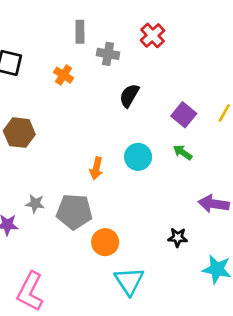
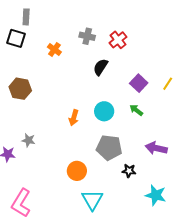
gray rectangle: (80, 32) -> (26, 17), moved
red cross: (153, 35) -> (118, 40), moved
gray pentagon: (74, 212) -> (109, 148), moved

